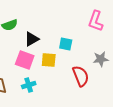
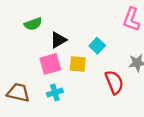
cyan square: (66, 44) -> (97, 46), turned 32
pink square: (25, 60) -> (50, 64), turned -36

